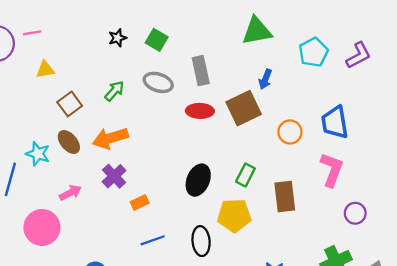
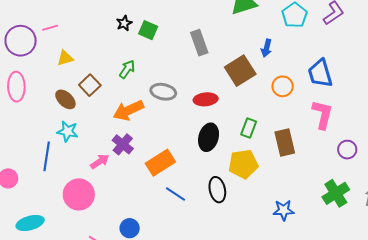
green square: (157, 40) -> (148, 30), moved
blue arrow: (265, 79) -> (267, 48), moved
gray ellipse: (158, 82) -> (163, 92), moved
red ellipse: (200, 111) -> (206, 99), moved
brown ellipse: (69, 142) -> (65, 99), moved
purple cross: (114, 176) -> (123, 144), moved
orange rectangle: (140, 202) -> (160, 163), size x1.8
blue line: (153, 240) -> (176, 194), turned 60

